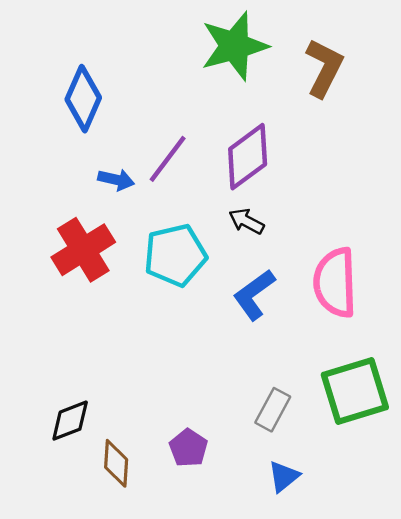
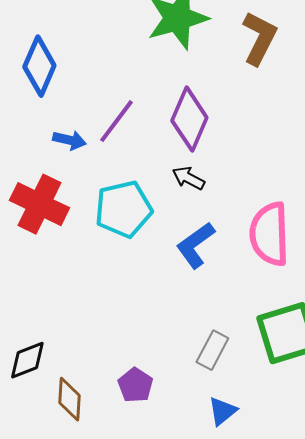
purple diamond: (248, 157) -> (189, 119), turned -30
red cross: (83, 250) -> (39, 204), turned -32

